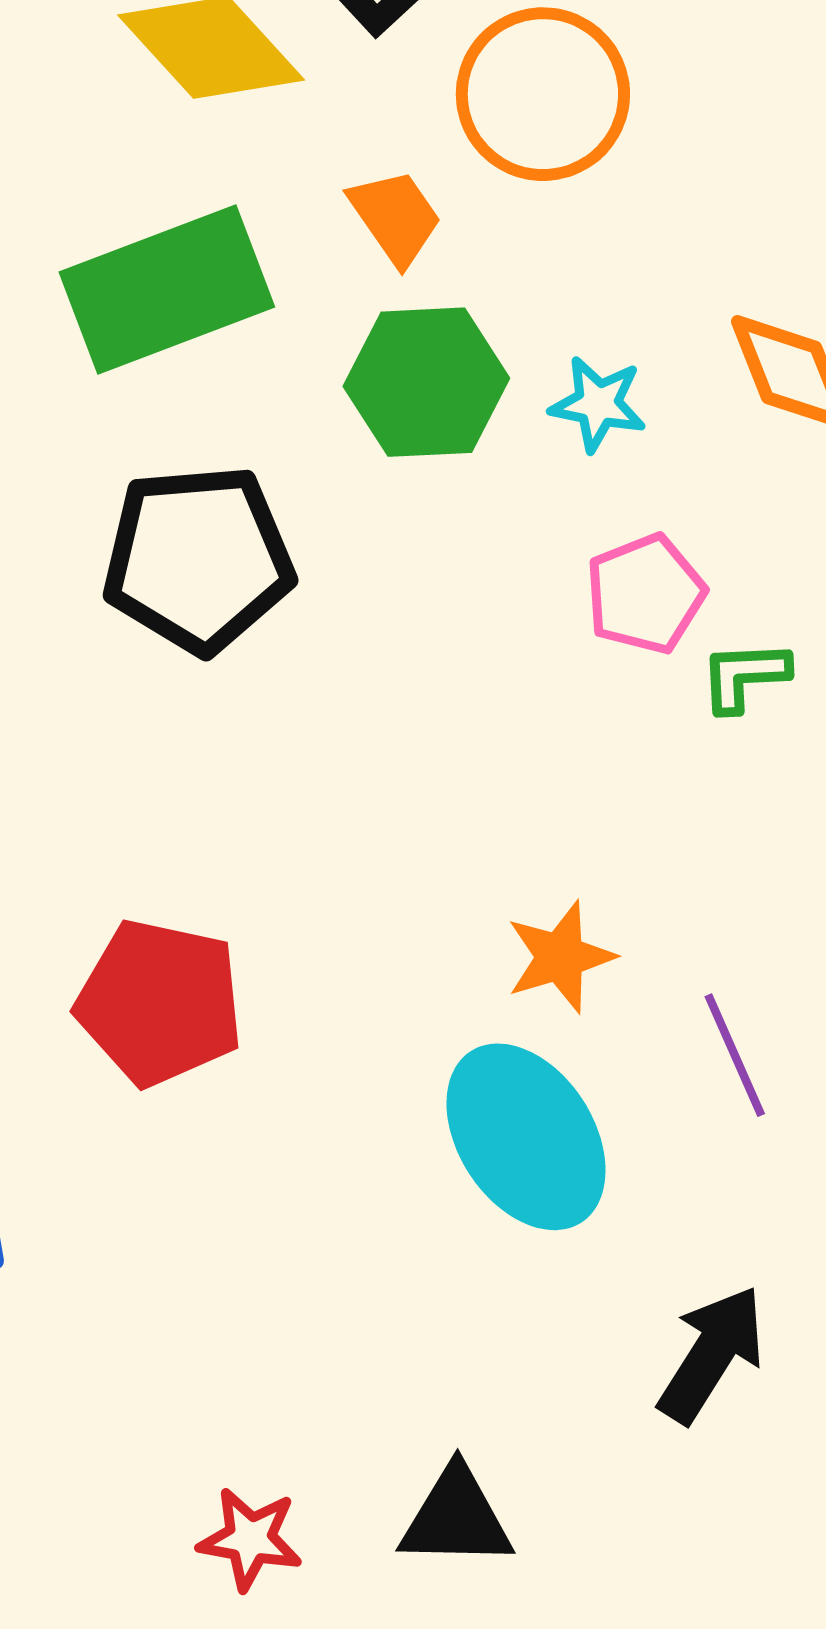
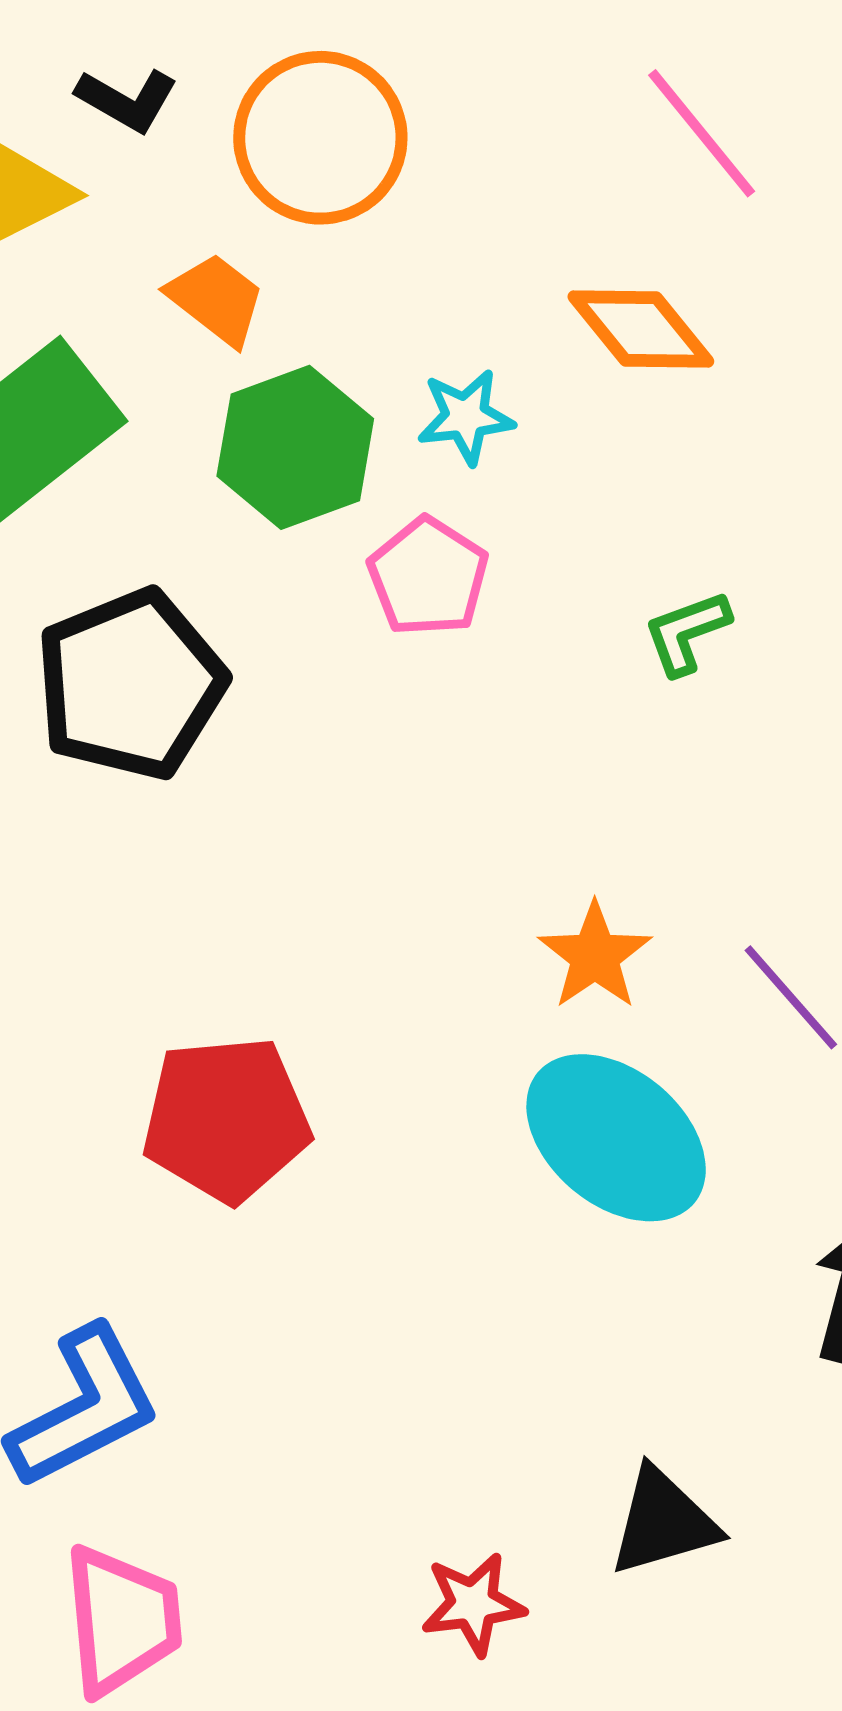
pink pentagon: (645, 594) -> (428, 577), moved

